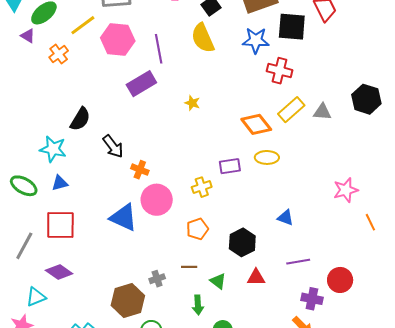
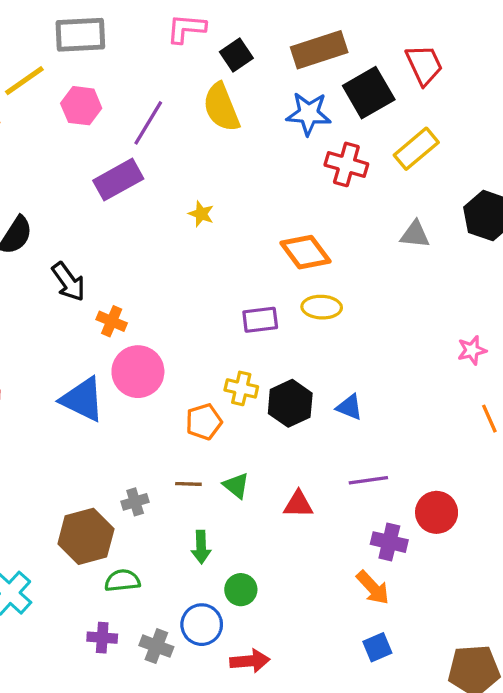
black square: (292, 27) -> (369, 93), turned -36
pink hexagon: (118, 39) -> (81, 106), size x0.7
purple line: (159, 49) -> (148, 123), turned 40
yellow rectangle: (291, 110) -> (416, 149), moved
yellow cross: (202, 187) -> (241, 388), moved, turned 30
pink star: (346, 190) -> (472, 350), moved, size x0.7
black hexagon: (242, 242) -> (290, 403), moved
green triangle: (218, 281) -> (236, 486), moved

